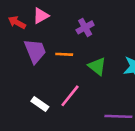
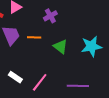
pink line: (70, 96) -> (40, 82), moved

